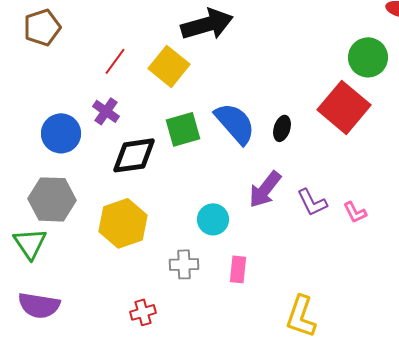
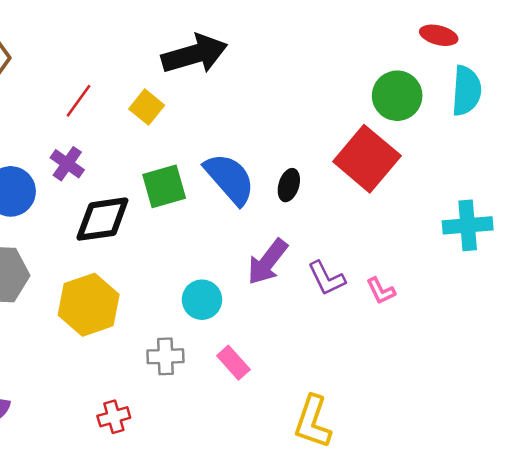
yellow square: (169, 66) -> (147, 107), size x0.7
pink rectangle: (238, 269) -> (233, 363), turned -48

